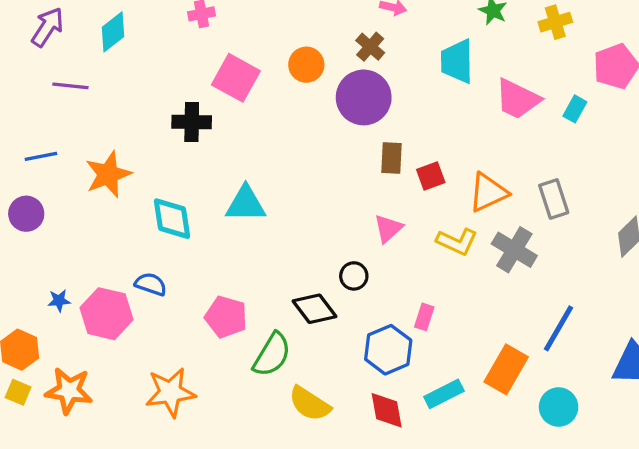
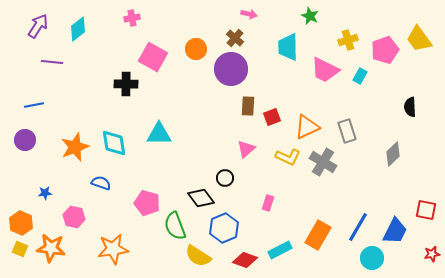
yellow cross: (555, 22) -> (348, 40), moved
orange star: (108, 174) -> (75, 147), moved
pink hexagon: (106, 314) -> (74, 217), moved, size x0.7
blue line: (559, 328) -> (358, 227), moved
blue hexagon: (388, 350) -> (224, 228), moved
green semicircle: (272, 355) -> (175, 226), turned 128
cyan circle: (559, 407) -> (372, 258), moved
red diamond: (387, 410) -> (245, 260), turned -60

